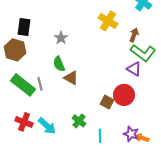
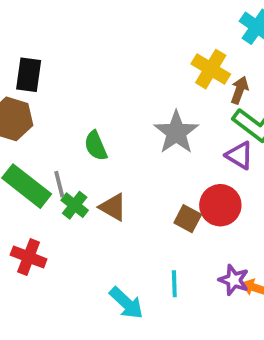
yellow cross: (108, 21) -> (211, 69), moved
gray star: (61, 38) -> (176, 132), moved, size x1.6
brown triangle: (71, 78) -> (113, 207), moved
green cross: (79, 121) -> (75, 205), moved
cyan arrow: (47, 126) -> (126, 303), moved

